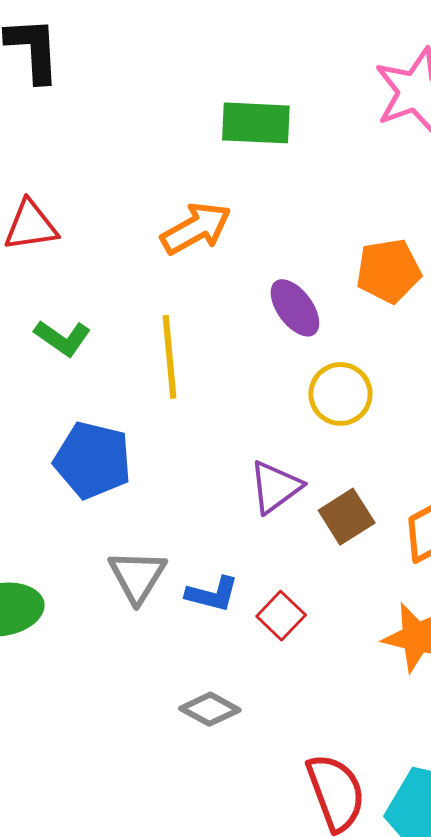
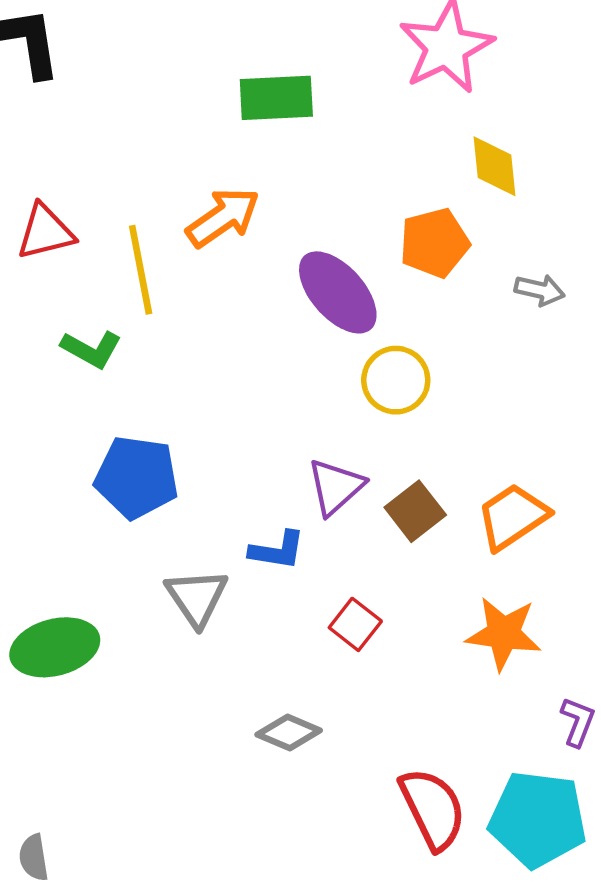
purple ellipse: (295, 308) -> (338, 292), size x1.4
yellow line: (170, 357) -> (141, 270), moved
blue L-shape: (212, 594) -> (277, 550), moved

